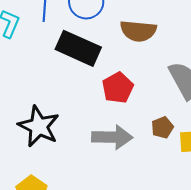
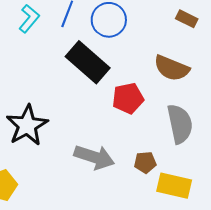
brown semicircle: (138, 31) -> (172, 68), moved
red pentagon: (118, 88) -> (128, 98), moved

